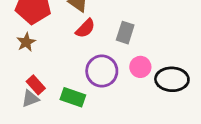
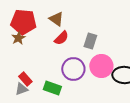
brown star: (26, 42) -> (18, 38), moved
pink circle: (140, 67) -> (101, 66), size x1.5

